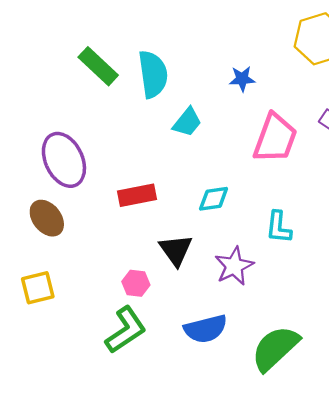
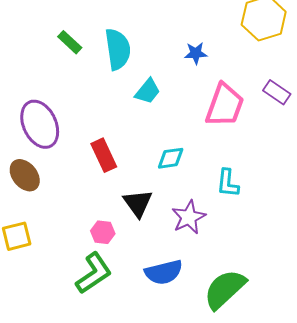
green rectangle: (98, 66) -> (70, 42), size x0.7
red rectangle: (137, 195) -> (104, 155), turned 76

